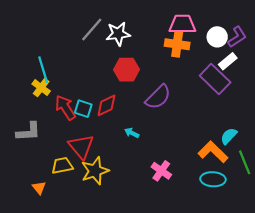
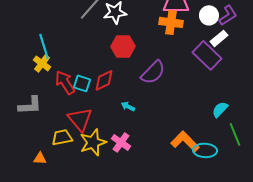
orange L-shape: (213, 152) -> (185, 141), moved
pink cross: (161, 171) -> (121, 142), moved
orange triangle: (39, 188) -> (40, 158), turned -48

